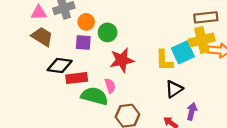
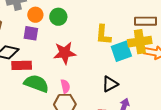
green circle: (108, 32) -> (58, 17), moved
yellow L-shape: (164, 60) -> (103, 35), moved
pink semicircle: (110, 86) -> (65, 86), moved

